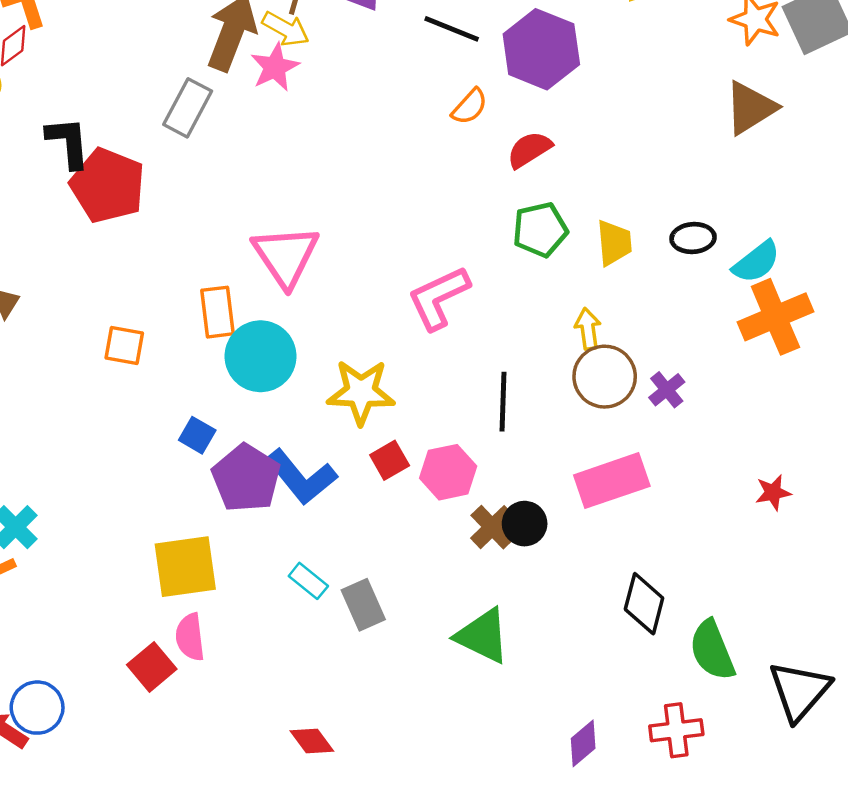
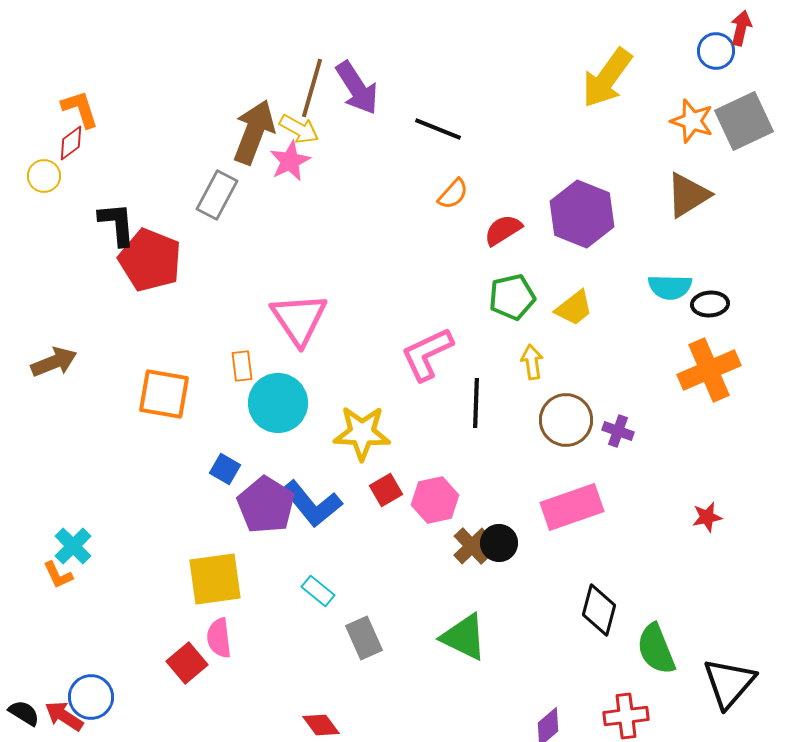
purple hexagon: (541, 49) -> (582, 214), moved
black ellipse: (693, 238) -> (710, 304), moved
yellow trapezoid: (614, 243) -> (574, 308), turned 57
cyan semicircle: (756, 262) -> (670, 287), moved, turned 39
orange rectangle: (218, 312) -> (242, 366), size x0.7
yellow arrow: (588, 329) -> (532, 362), moved
orange square: (124, 346) -> (164, 394), size x1.5
purple cross: (667, 390) -> (618, 431), turned -32
black line: (503, 402) -> (476, 403), moved
gray rectangle: (363, 605) -> (364, 638), moved

